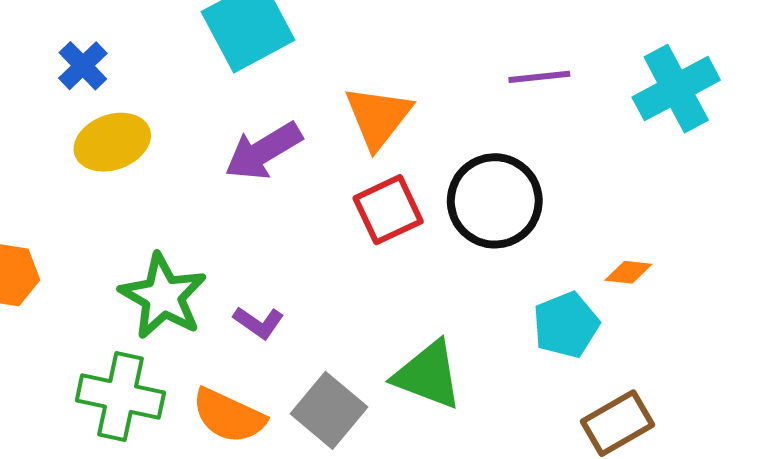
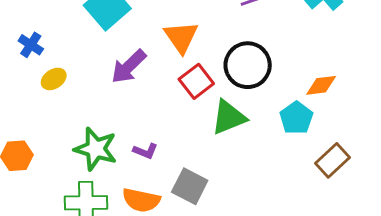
yellow ellipse: (112, 142) -> (54, 79), size x0.7
orange diamond: (628, 272) -> (321, 85), size x1.4
green triangle: (428, 375) -> (229, 117), moved, turned -30

